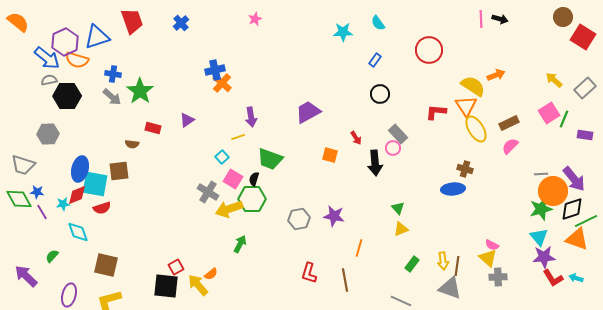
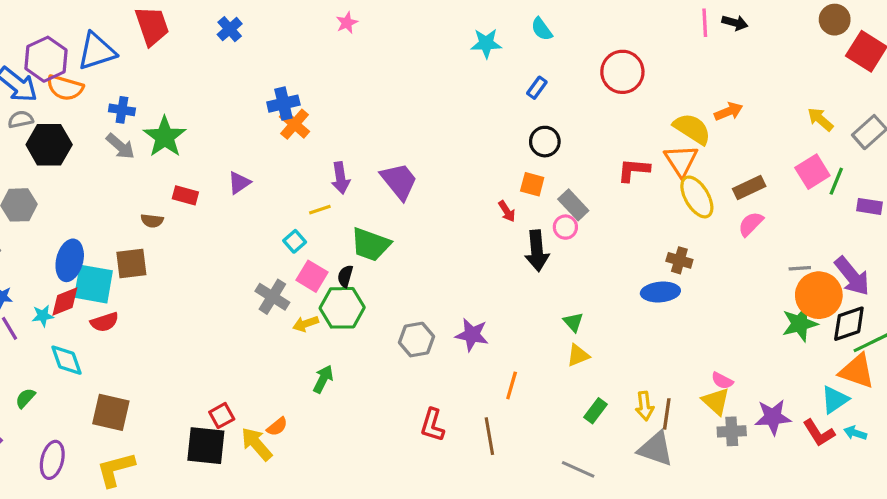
purple trapezoid: (308, 112) -> (399, 181), moved, turned 80
orange square: (330, 155) -> (532, 184), moved
yellow arrow: (229, 209) -> (306, 324), size x0.6
cyan triangle: (539, 237) -> (835, 400), moved, turned 36
purple star: (544, 257) -> (773, 417), moved

